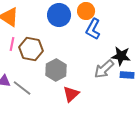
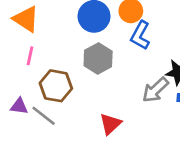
brown hexagon: (31, 49) -> (56, 86), moved
gray hexagon: (56, 70) -> (98, 59), moved

